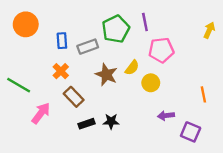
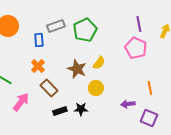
purple line: (145, 22) -> (139, 24), moved
gray rectangle: (88, 47) -> (56, 26), moved
pink pentagon: (161, 50) -> (136, 48), moved, turned 30
yellow circle: (151, 83) -> (96, 88), moved
orange line: (203, 94) -> (150, 88), moved

